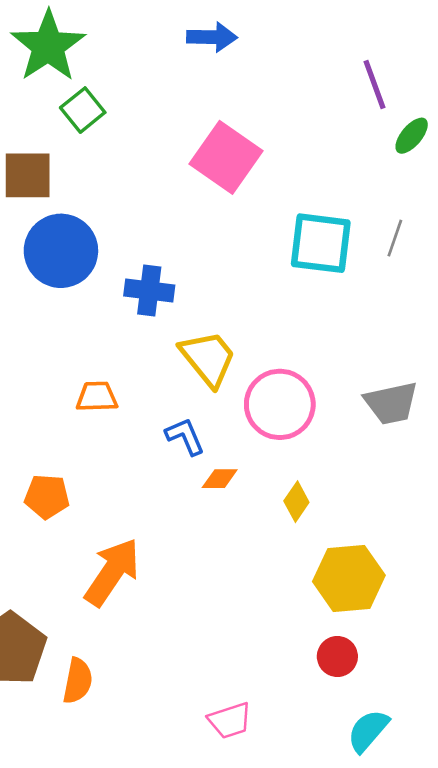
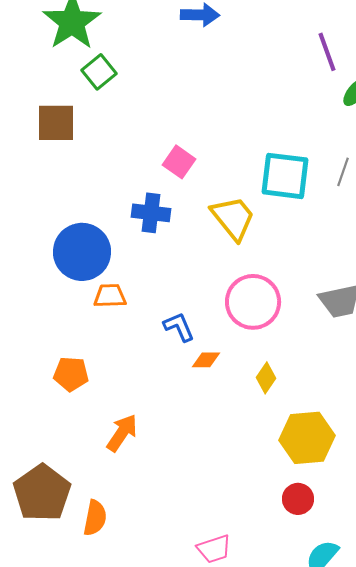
pink square: (226, 157) -> (179, 162), moved, size x0.6
blue circle: (61, 251) -> (82, 252), moved
yellow trapezoid: (208, 358) -> (233, 218), moved
orange arrow: (112, 572) -> (122, 433), size x0.7

